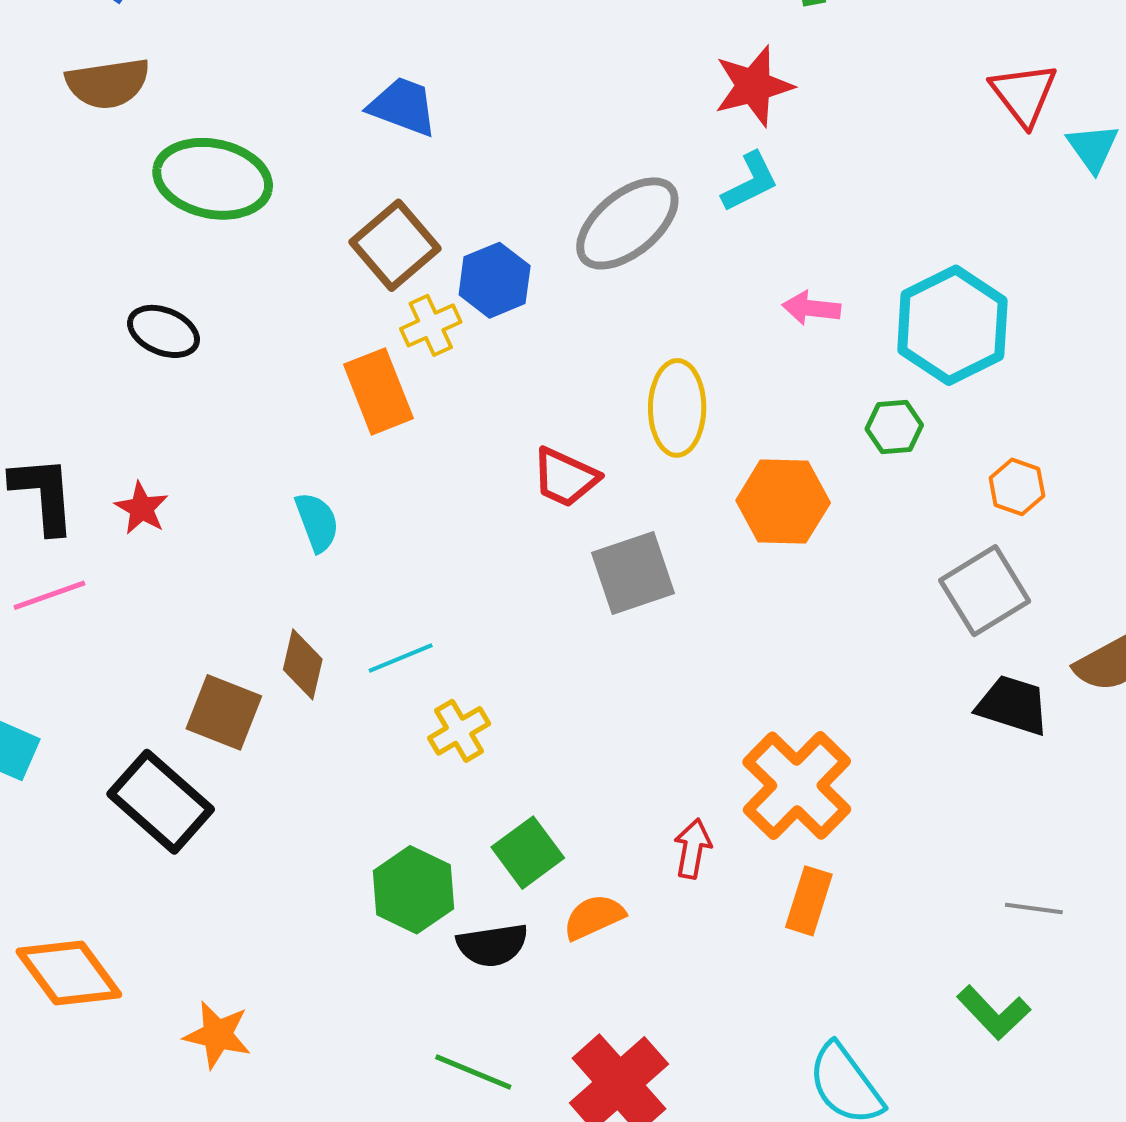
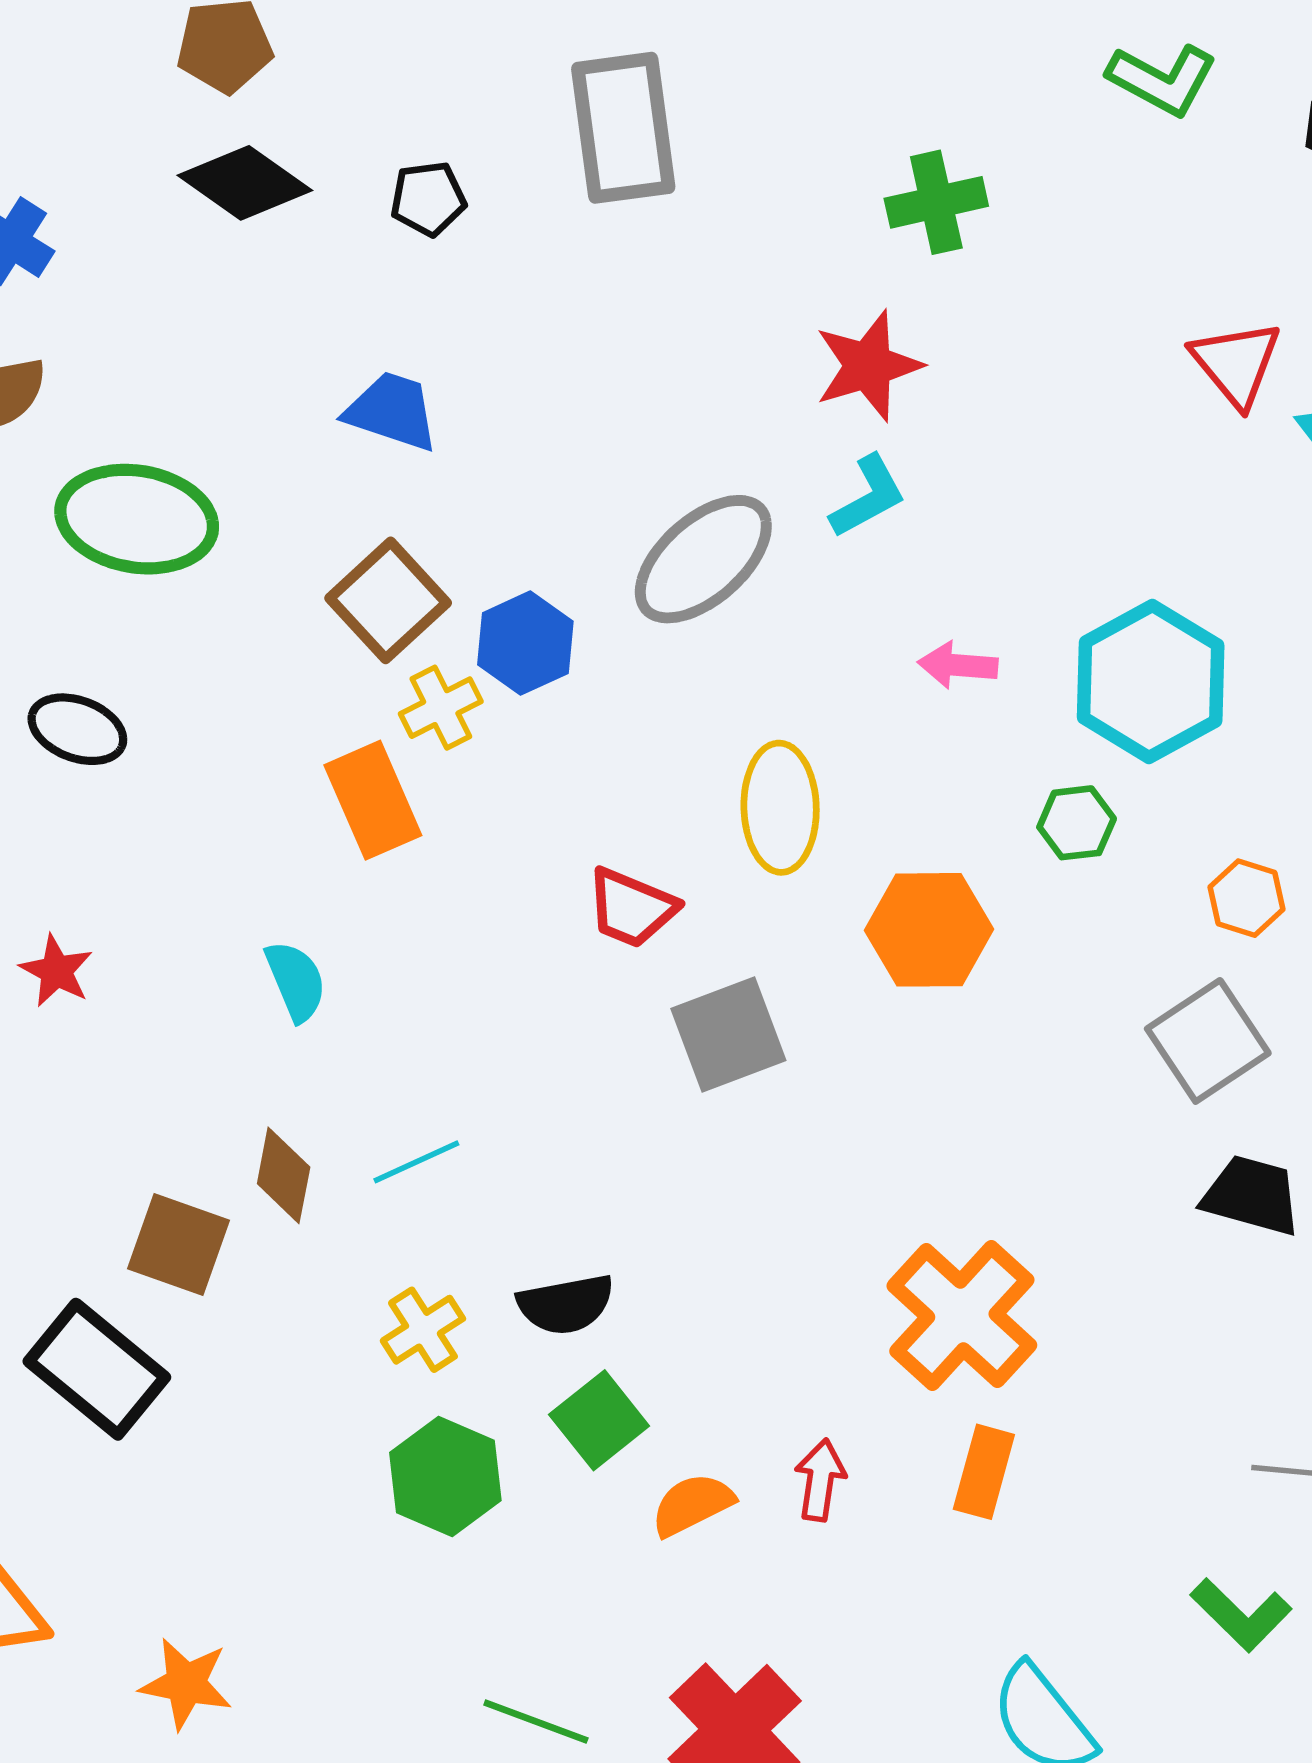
yellow cross: (459, 731) -> (423, 1330), moved
red arrow: (693, 849) -> (820, 1480), moved
black semicircle: (492, 945) -> (566, 1304), moved

